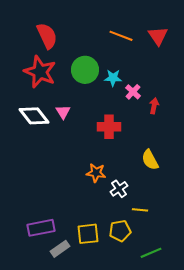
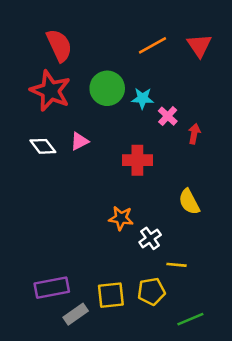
orange line: (121, 36) -> (153, 45), turned -50
pink triangle: (63, 112) -> (79, 141), turned 35
white diamond: (34, 116) -> (43, 146), size x0.7

